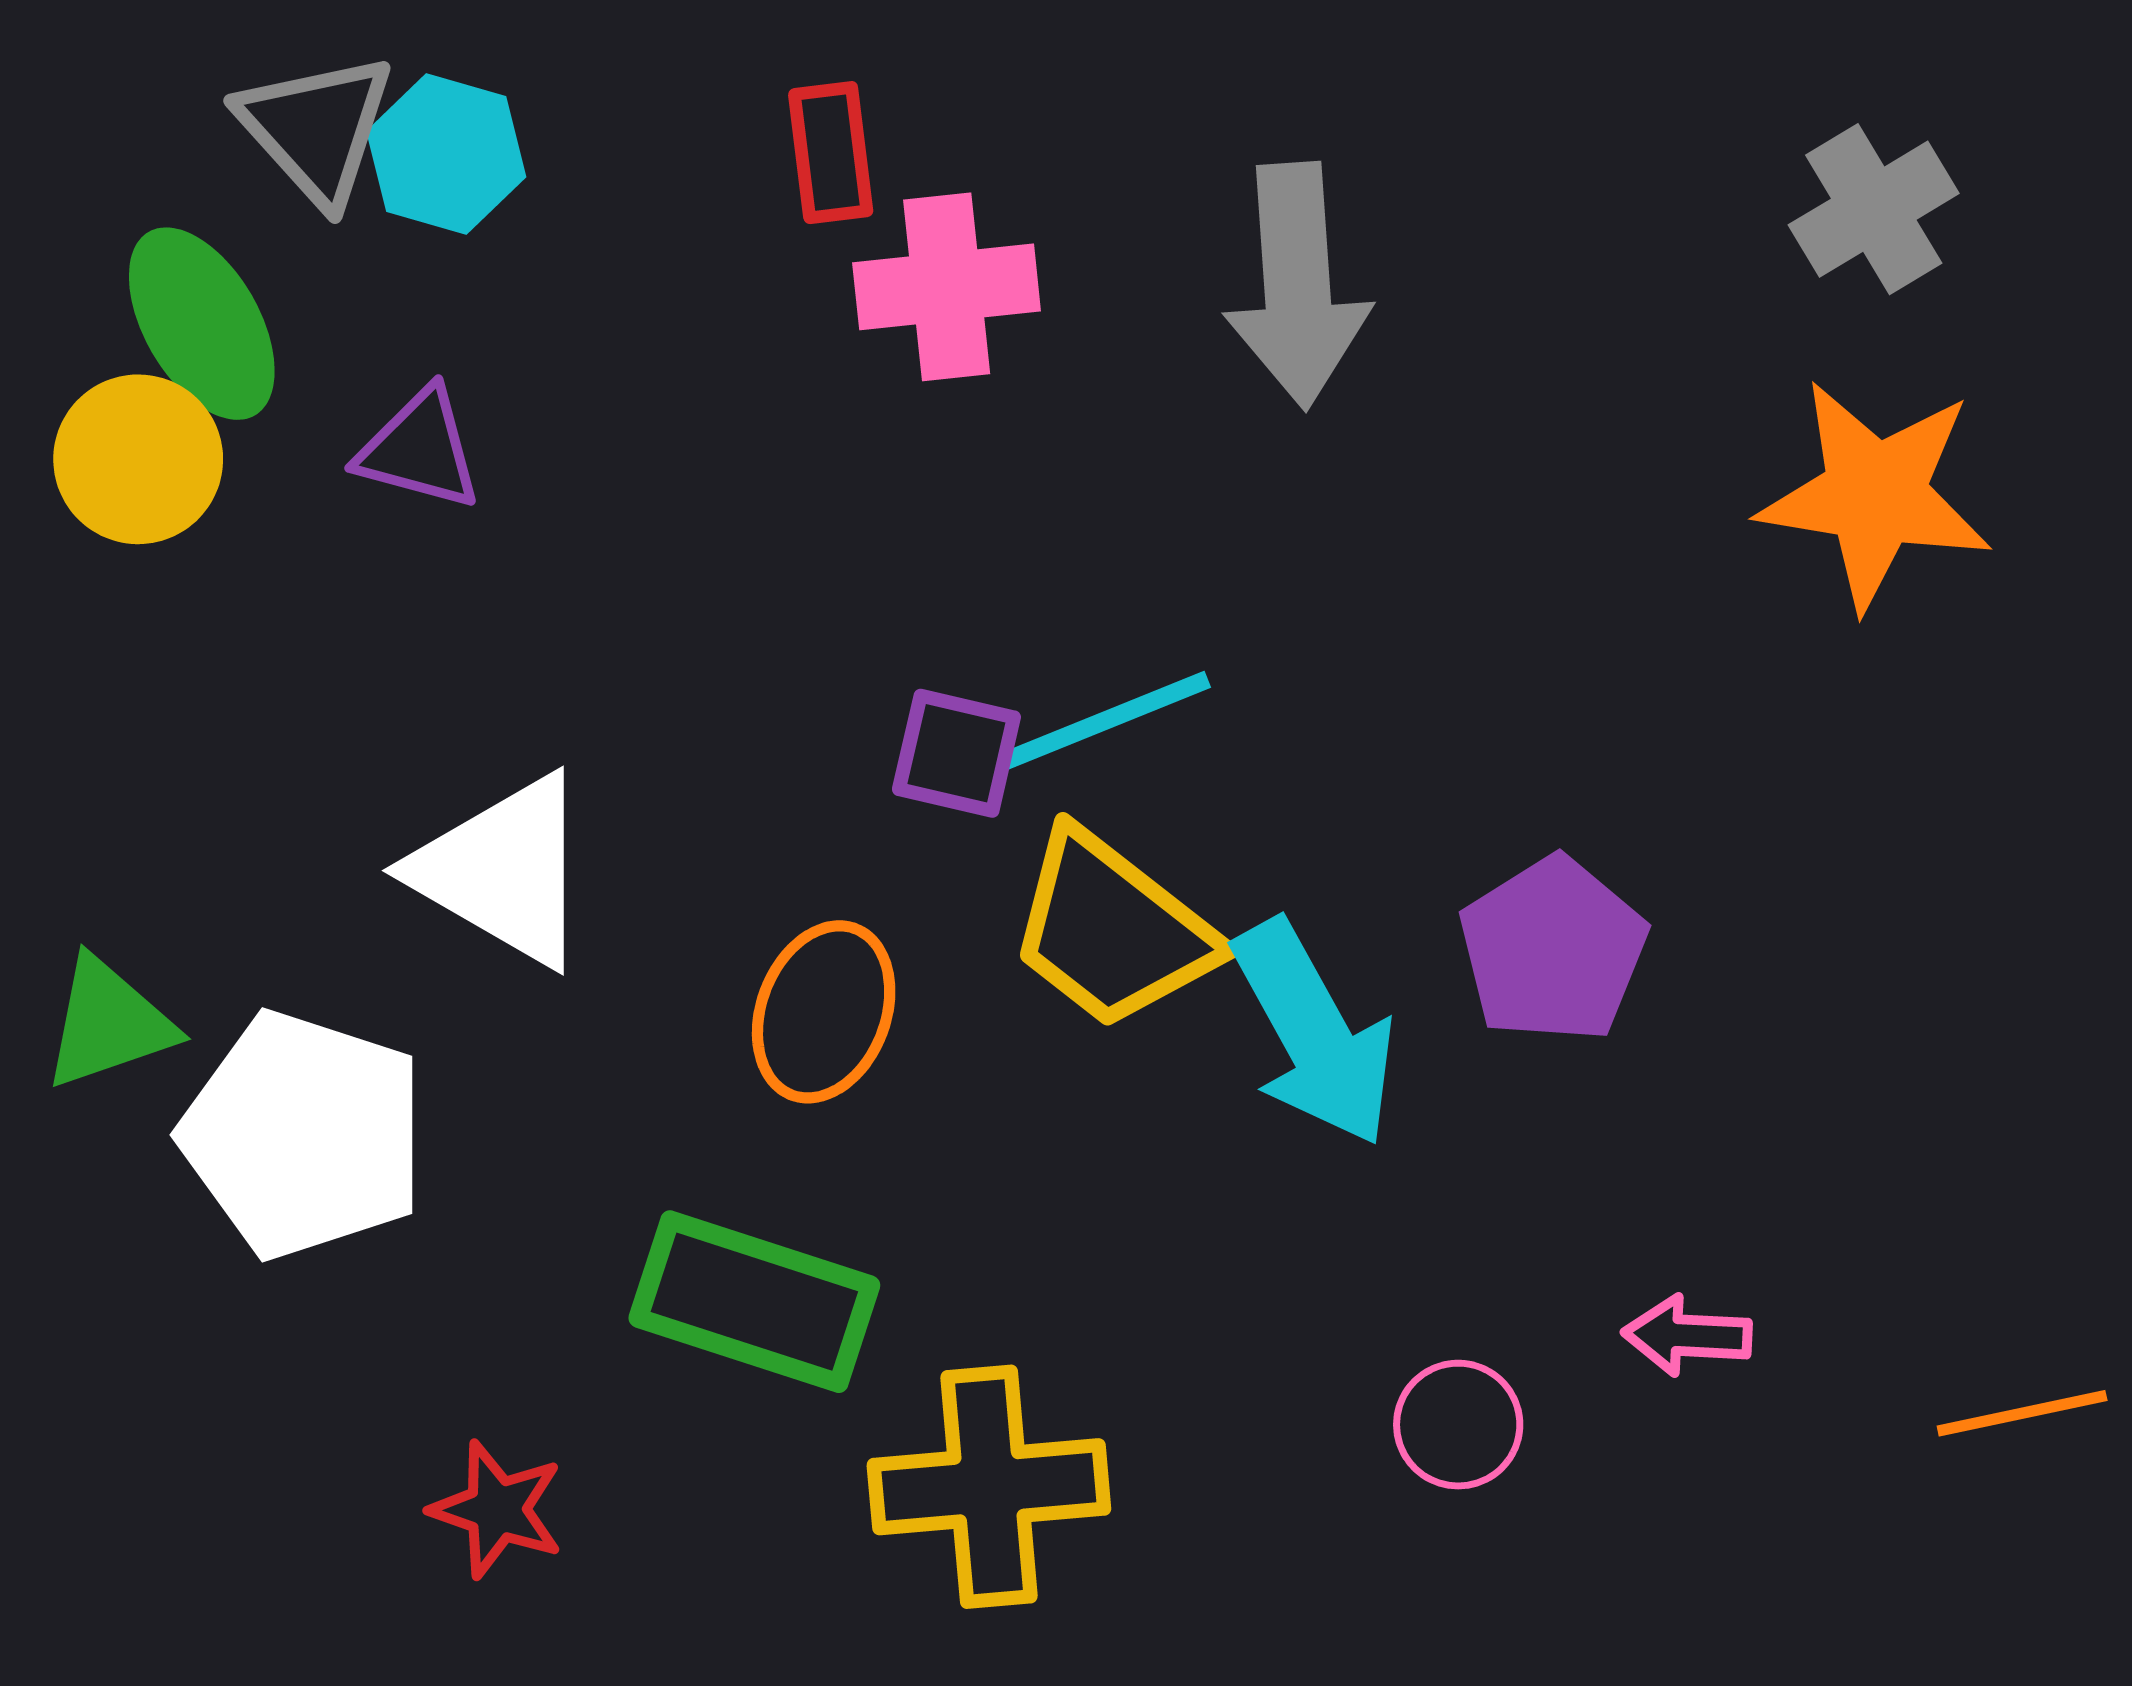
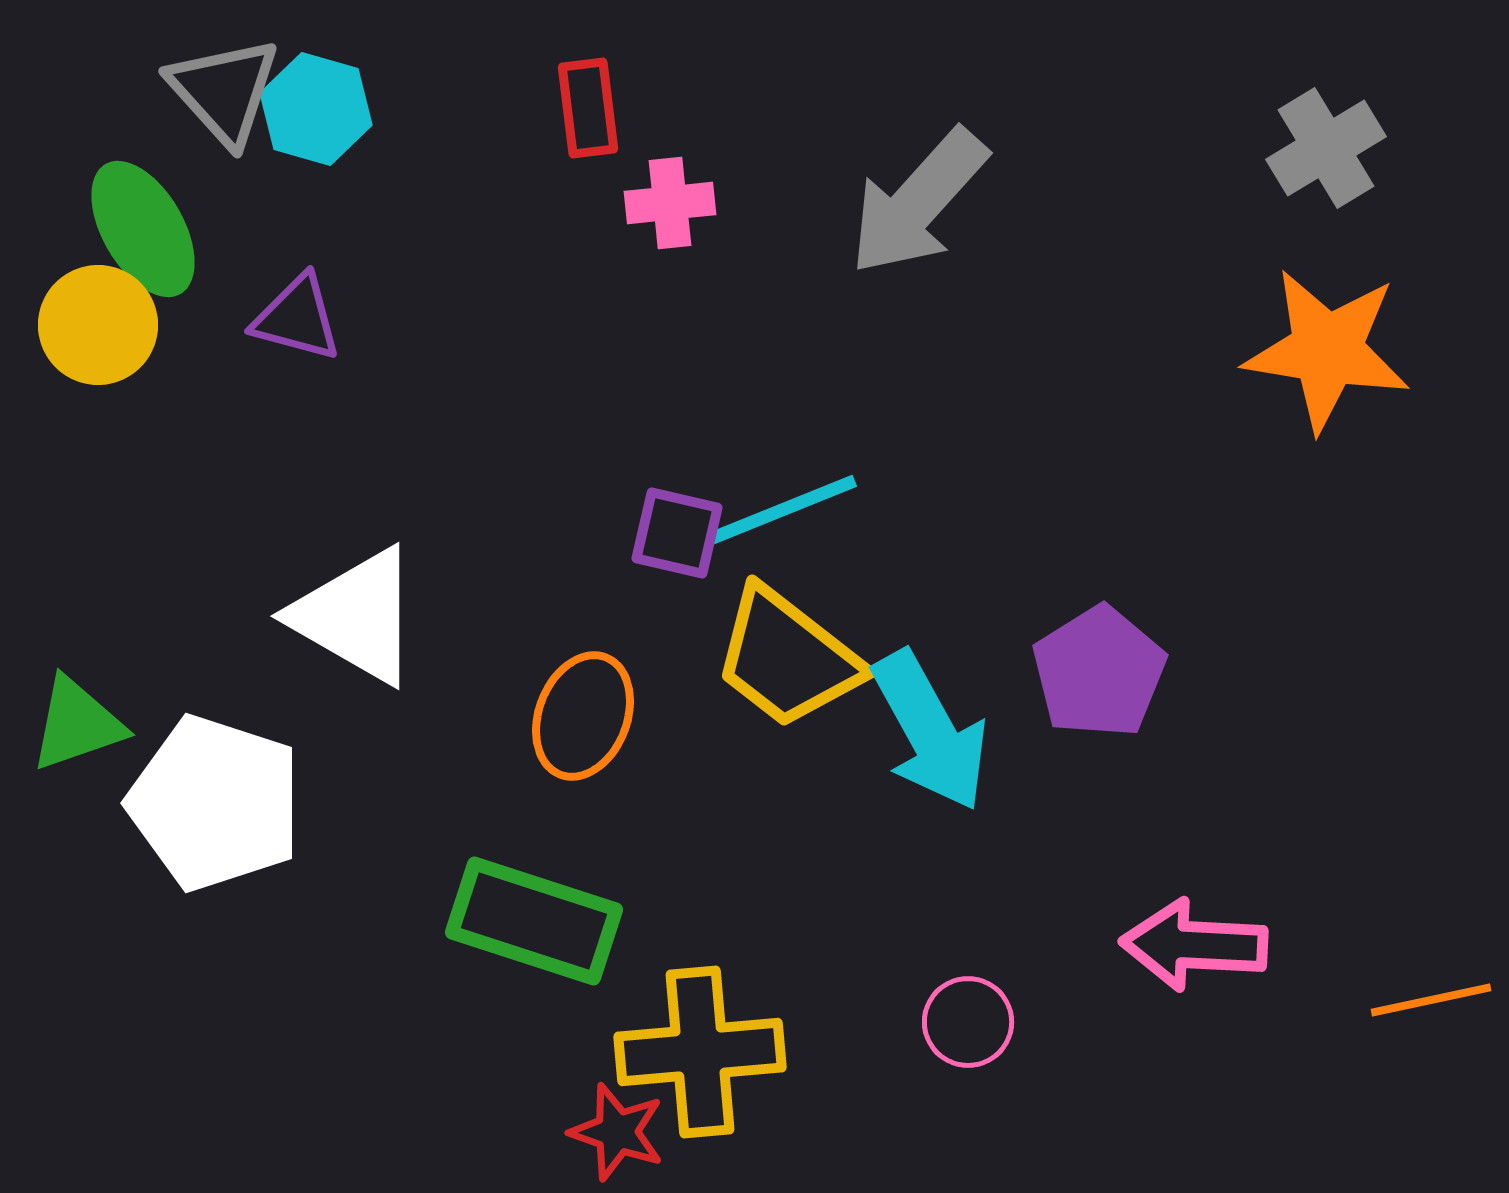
gray arrow: (1297, 285) -> (918, 202), turned 46
pink cross: (947, 287) -> (670, 203), size x0.7
pink arrow: (1687, 1336) -> (1194, 945), size x1.6
pink circle: (1458, 1425) -> (968, 1022), moved
red star: (497, 1509) -> (617, 1132), moved

